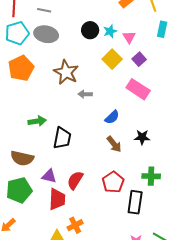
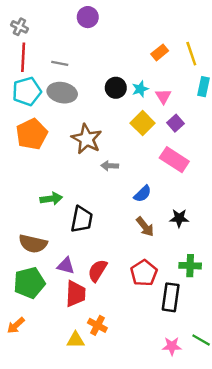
orange cross: (75, 225) -> (97, 325), turned -35

